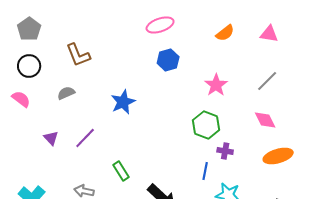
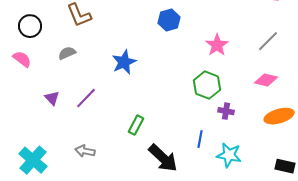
pink diamond: (265, 120) -> (266, 80), turned -50
green rectangle: (121, 171) -> (136, 125), moved, turned 60
blue line: (205, 171) -> (200, 139), moved

